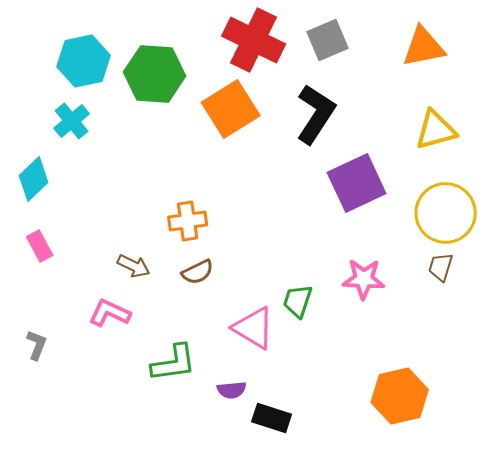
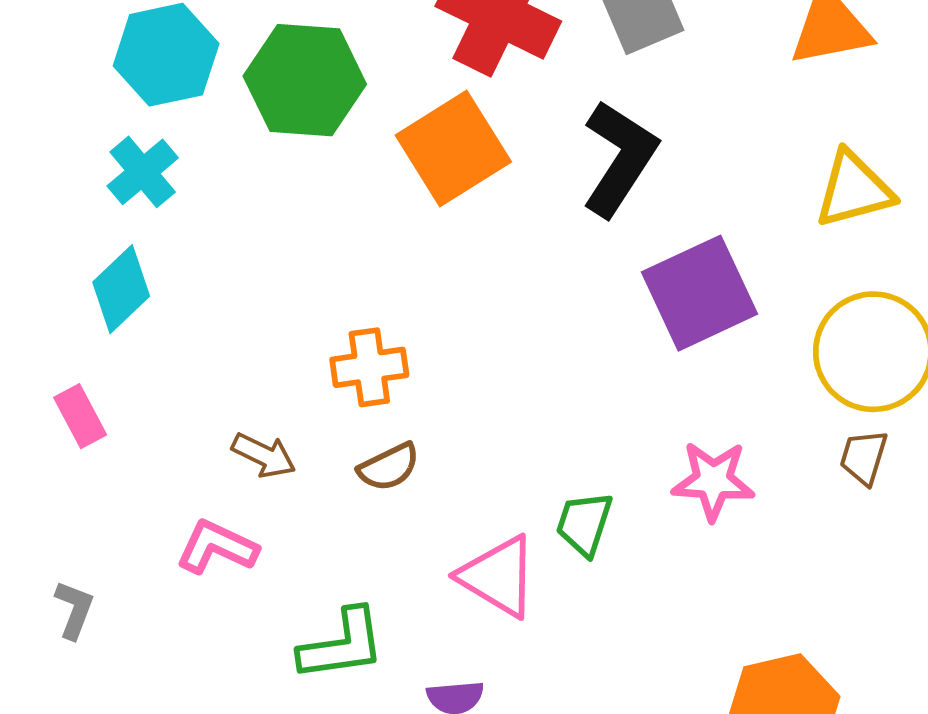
cyan diamond: (34, 179) -> (121, 289), moved

